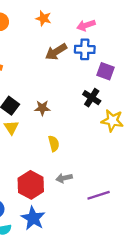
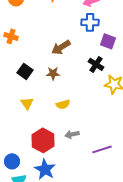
brown arrow: (56, 52) -> (61, 47), moved
yellow triangle: (11, 127) -> (27, 103), moved
yellow semicircle: (54, 144) -> (63, 104), turned 88

